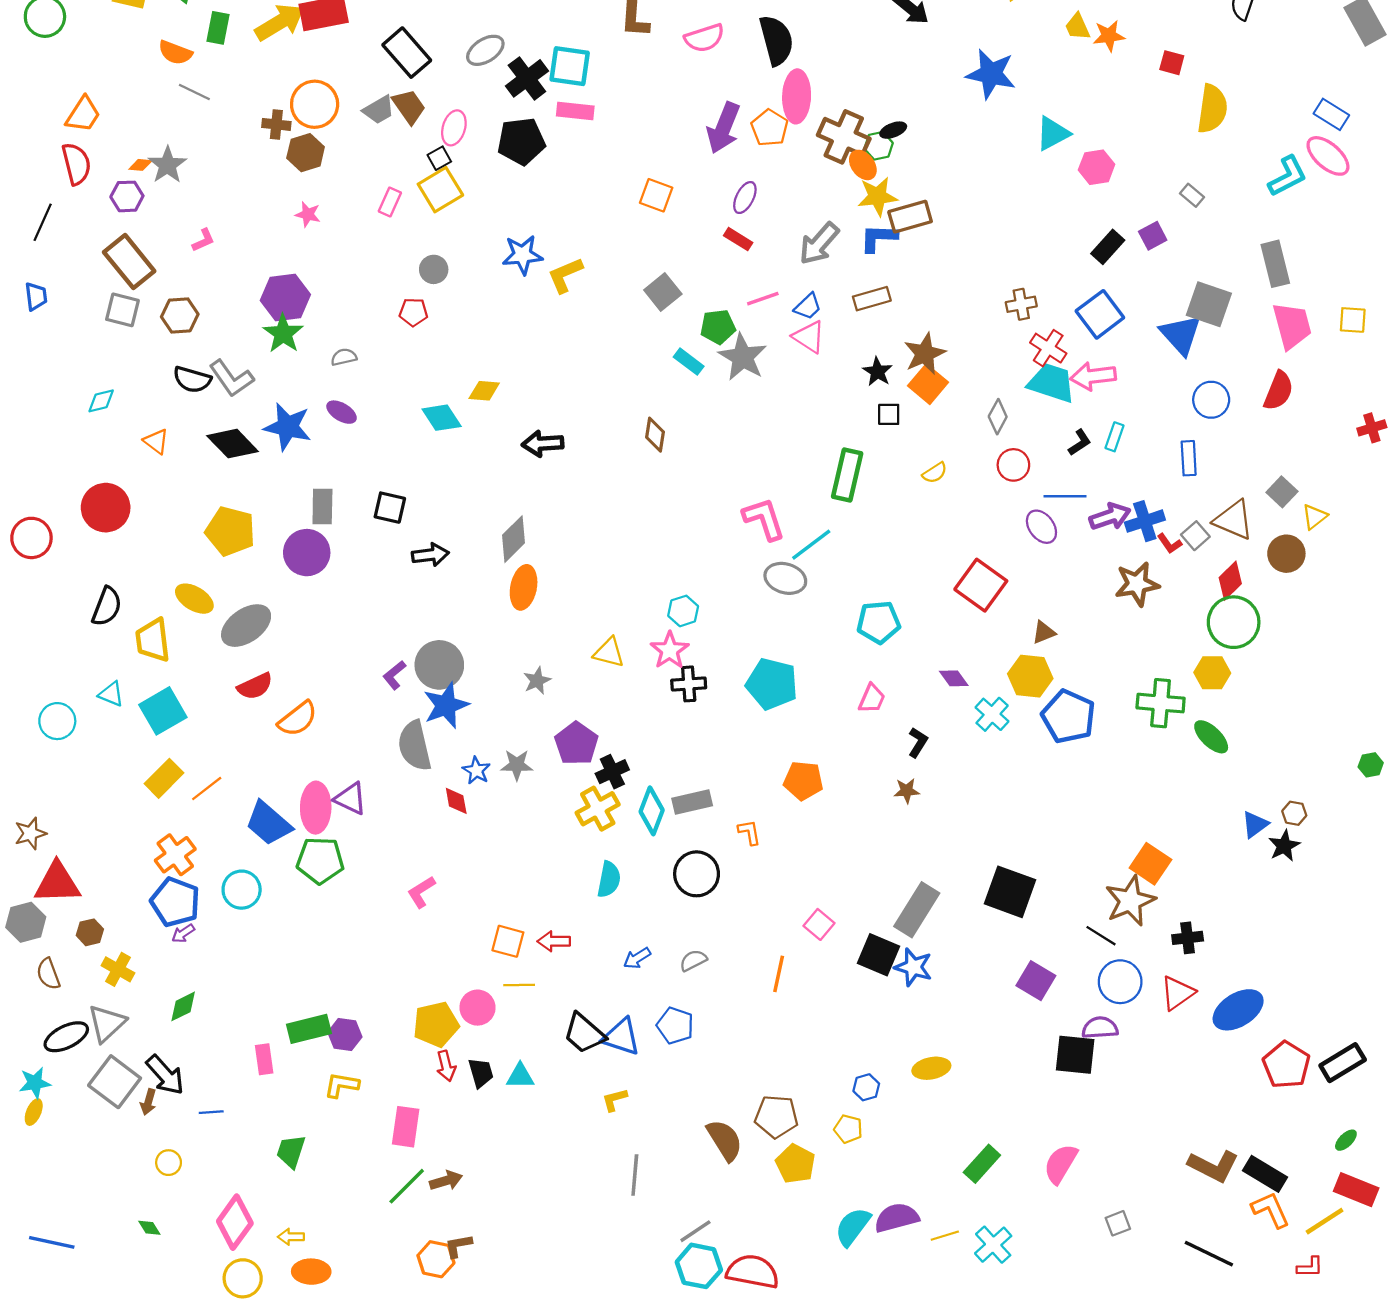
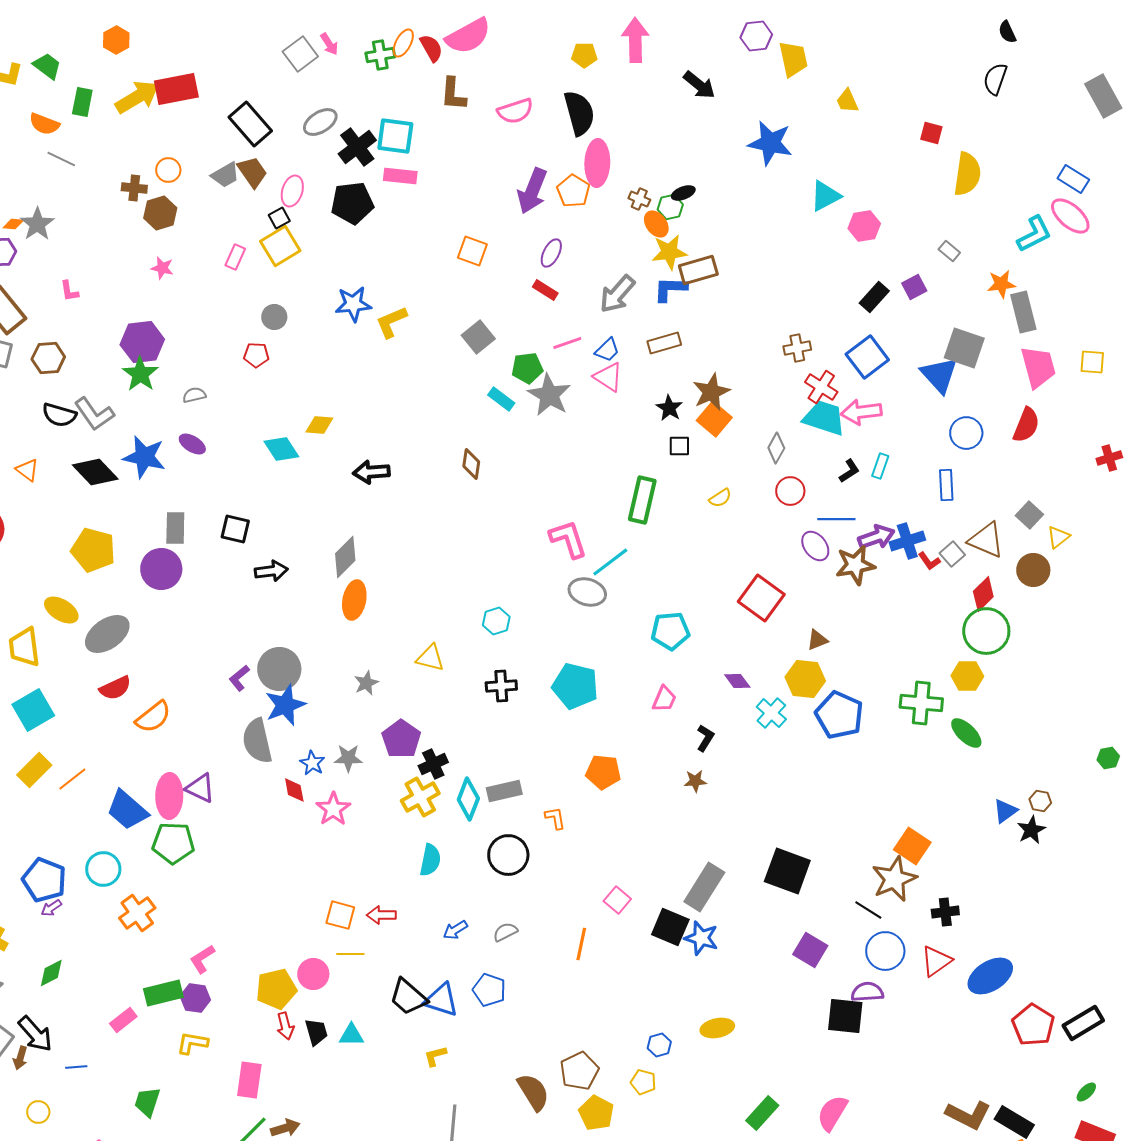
orange star: (1109, 36) -> (1001, 284), moved
orange circle: (315, 104) -> (168, 170), size x0.6
brown cross: (844, 137) -> (639, 199), size x0.5
pink L-shape: (203, 240) -> (69, 291), turned 105
brown star: (1137, 584) -> (855, 565), moved
pink star: (670, 650) -> (333, 809), moved
orange cross: (175, 855) -> (137, 913), moved
pink L-shape: (421, 892) -> (202, 959), moved
pink rectangle: (264, 1059) -> (123, 1020), turned 60
brown pentagon: (776, 1117) -> (579, 1071), turned -30

